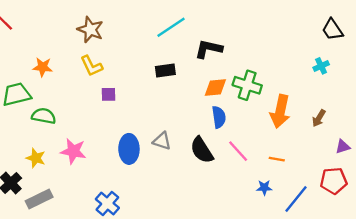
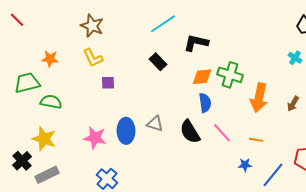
cyan cross: (321, 66) -> (295, 58), turned -32
black rectangle: (165, 70) -> (158, 62), turned 54
pink star: (73, 151) -> (95, 138), moved
yellow star: (36, 158) -> (44, 139), size x1.4

